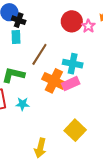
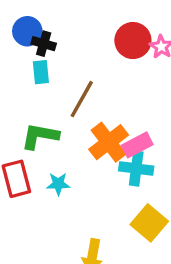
cyan cross: (73, 64) -> (136, 169), moved
orange cross: (54, 81) -> (109, 142), turned 30

